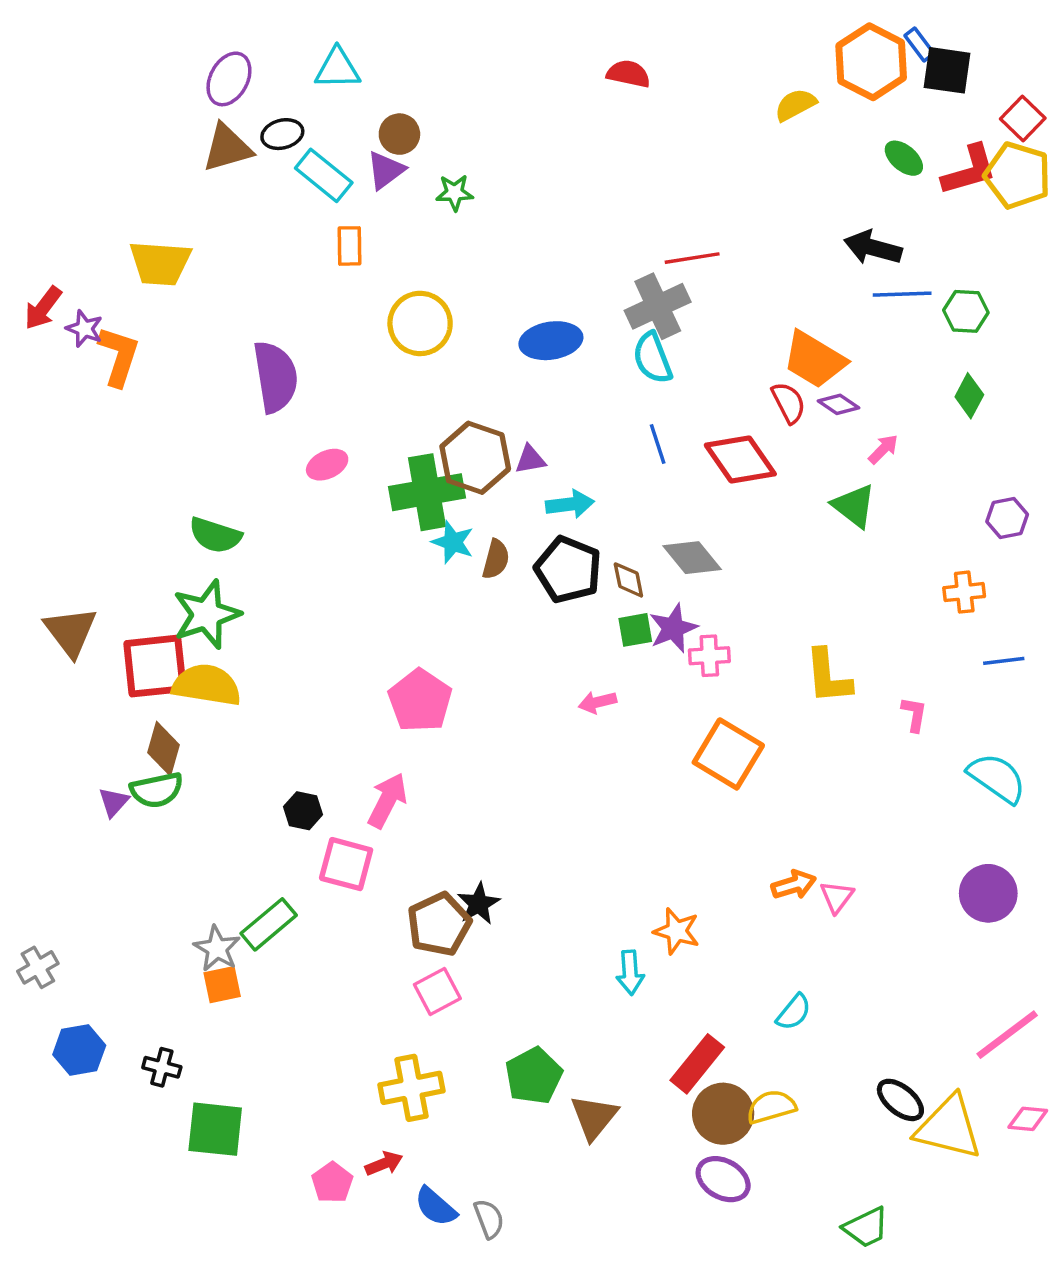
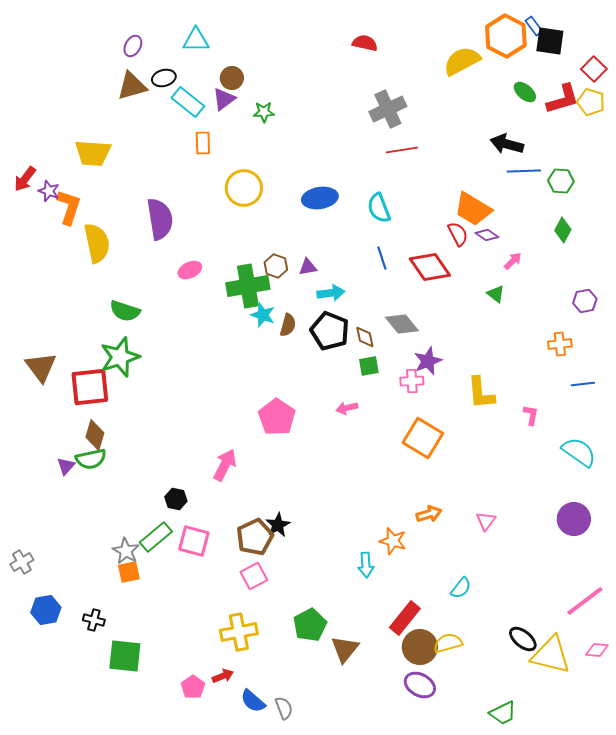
purple ellipse: (229, 79) -> (133, 46), size x0.7
yellow semicircle: (795, 105) -> (462, 61), size x1.5
yellow pentagon: (1018, 175) -> (591, 102), size x0.7
gray cross: (658, 306) -> (388, 109), moved
brown hexagon: (475, 458) -> (276, 266), size x0.6
green triangle: (854, 506) -> (496, 294), size x0.7
purple star: (673, 628) -> (428, 361), moved
yellow semicircle: (207, 685) -> (97, 243), moved, turned 69
pink pentagon: (420, 701) -> (277, 417), moved
black hexagon: (303, 811) -> (176, 499), moved
pink square: (346, 864) -> (194, 541), moved
orange arrow: (794, 885) -> (429, 514), moved

